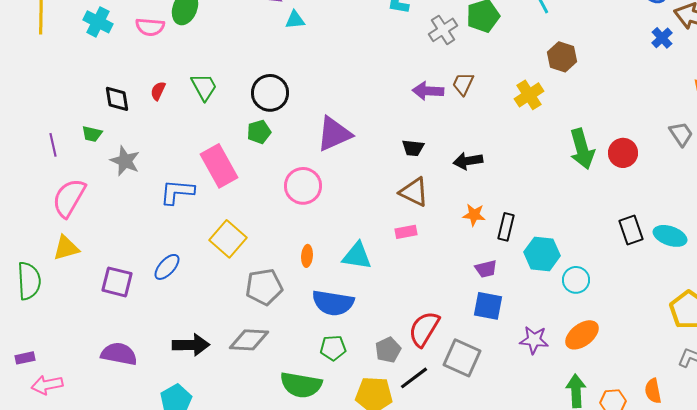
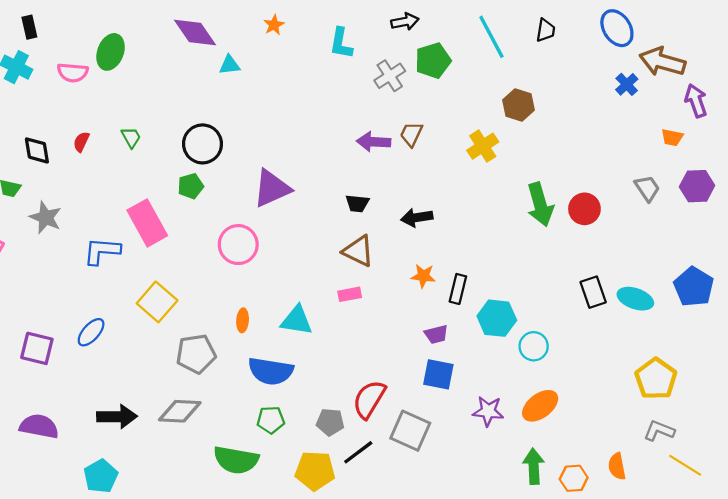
green trapezoid: (204, 87) -> (131, 137), size x0.7
gray pentagon: (388, 350) -> (330, 422), turned 30

